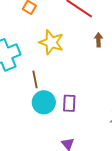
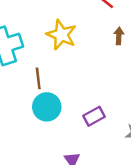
purple rectangle: (69, 103) -> (94, 116), moved, turned 54

